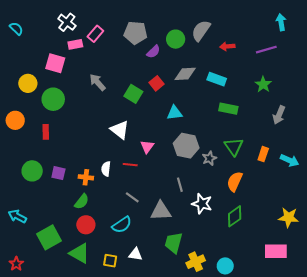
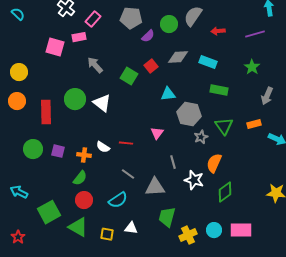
pink rectangle: (75, 44) -> (79, 37), moved
yellow circle: (28, 83) -> (19, 72), moved
green circle: (53, 99) -> (75, 99), moved
white triangle: (120, 130) -> (102, 103), moved
red rectangle: (46, 132) -> (46, 112), size x1.6
gray hexagon: (186, 146) -> (189, 114), moved
pink triangle: (147, 147) -> (157, 133), moved
orange rectangle: (263, 154) -> (254, 124), moved, turned 56
white semicircle: (106, 169) -> (103, 147), turned -64
orange semicircle: (235, 181) -> (214, 163), moved
pink rectangle: (276, 251) -> (241, 230), moved
cyan circle: (225, 266) -> (214, 230), moved

